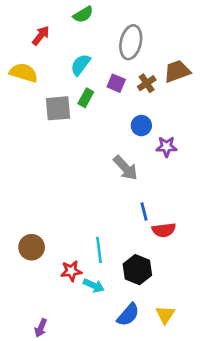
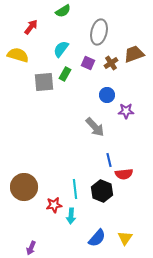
brown circle: (32, 247) -> (24, 187), size x1.4
black hexagon: (137, 270) -> (102, 191), moved
cyan arrow: (94, 286) -> (71, 216), turned 70

